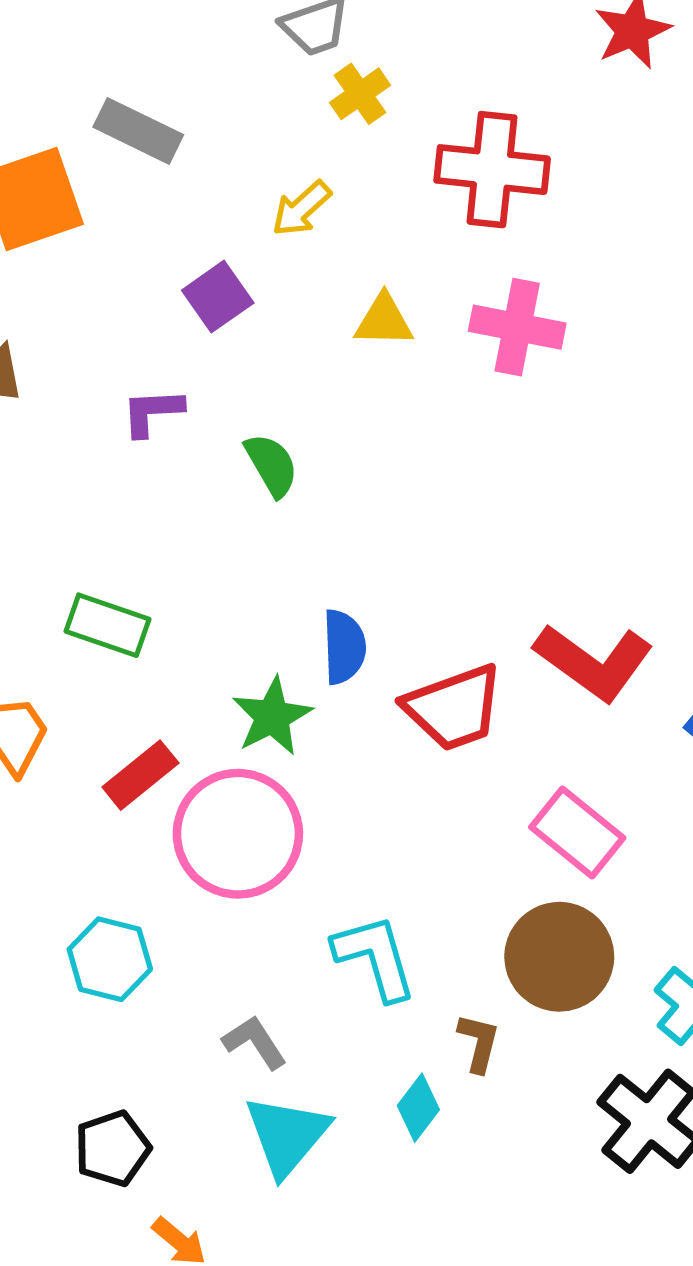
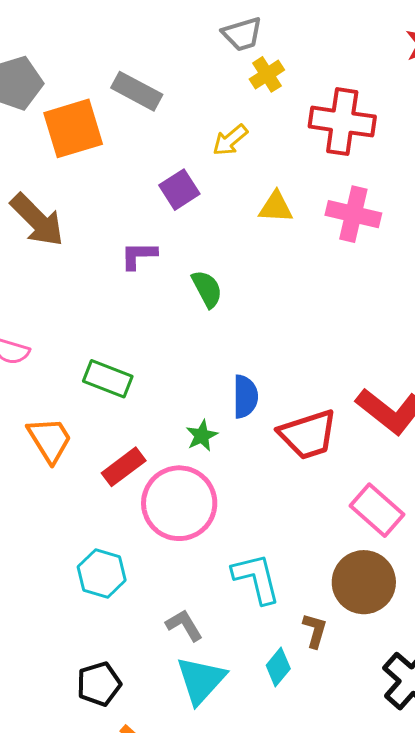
green star: (272, 716) -> (202, 436), size x0.7

